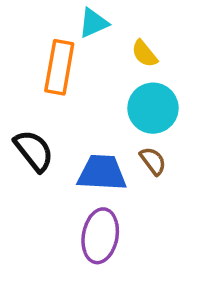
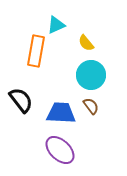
purple ellipse: (100, 236) -> (60, 150), turned -56

